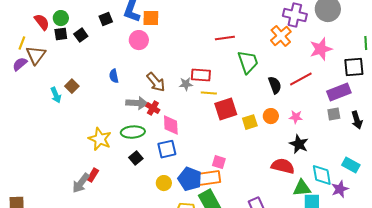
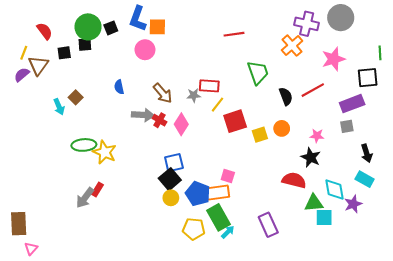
green circle: (61, 18) -> (88, 27), moved, size x1.6
black square: (61, 34) -> (64, 53), moved
black square: (81, 35) -> (85, 45), turned 32
red line: (225, 38) -> (234, 34), moved
yellow line: (209, 93) -> (217, 105), turned -56
pink star: (296, 117) -> (317, 136), moved
black arrow: (357, 120) -> (367, 153), moved
pink diamond: (171, 125) -> (181, 124), moved, turned 35
green ellipse: (133, 132) -> (84, 145), moved
black square: (136, 158) -> (170, 179), moved, size x1.5

